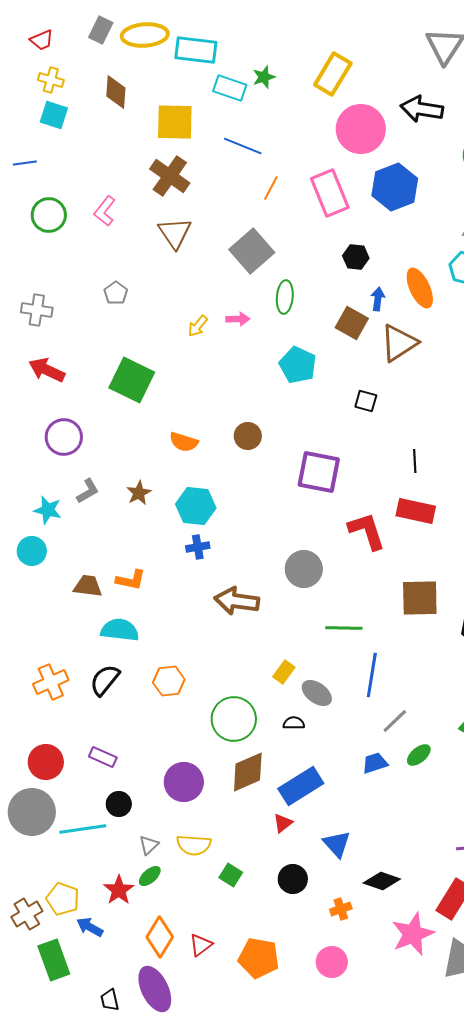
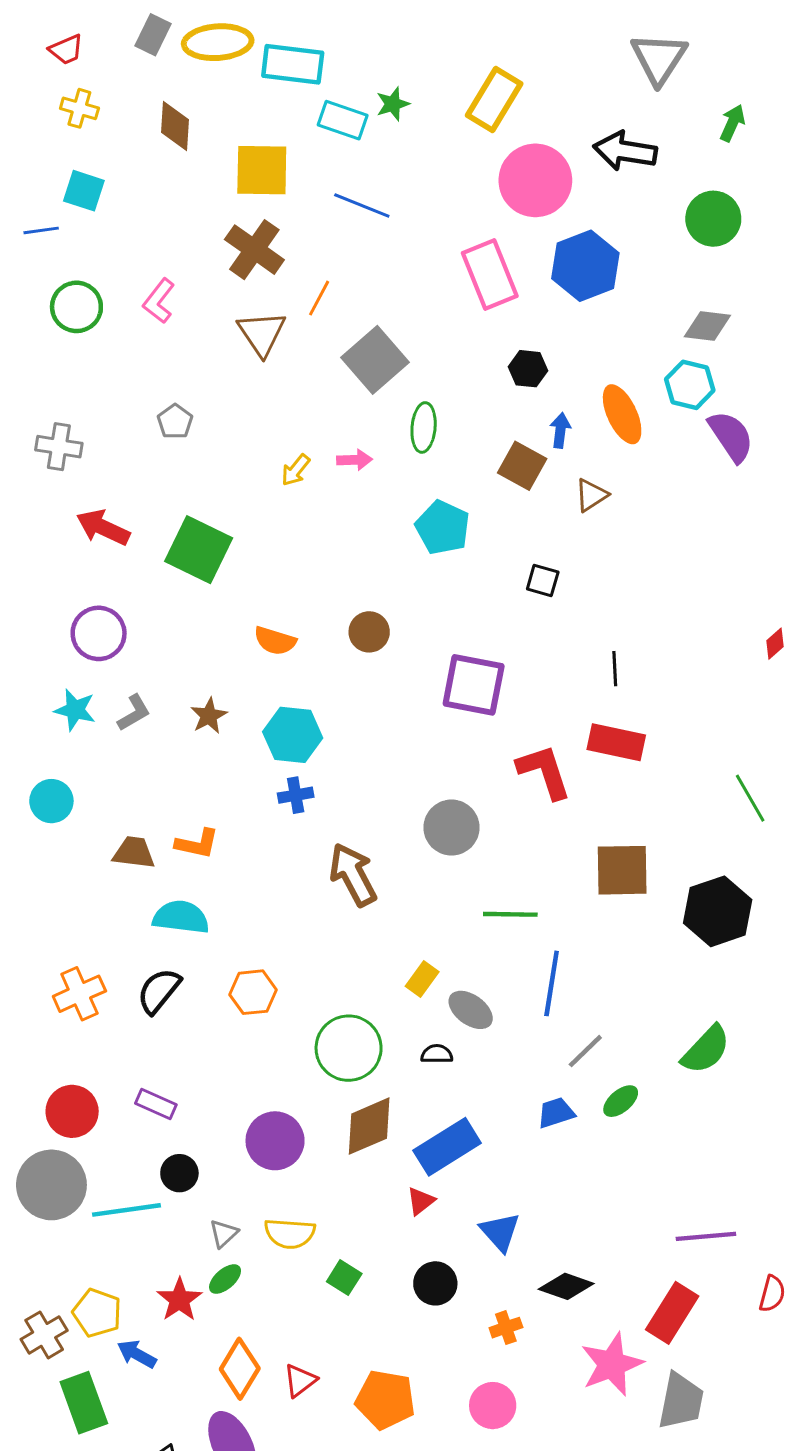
cyan square: (54, 115) -> (84, 191), moved
orange line: (271, 188) -> (319, 298), moved
brown triangle: (399, 343) -> (591, 495), size x0.6
red arrow: (47, 370) -> (103, 527), moved
cyan star: (48, 510) -> (75, 710), moved
brown arrow: (237, 601) -> (353, 875), turned 54

